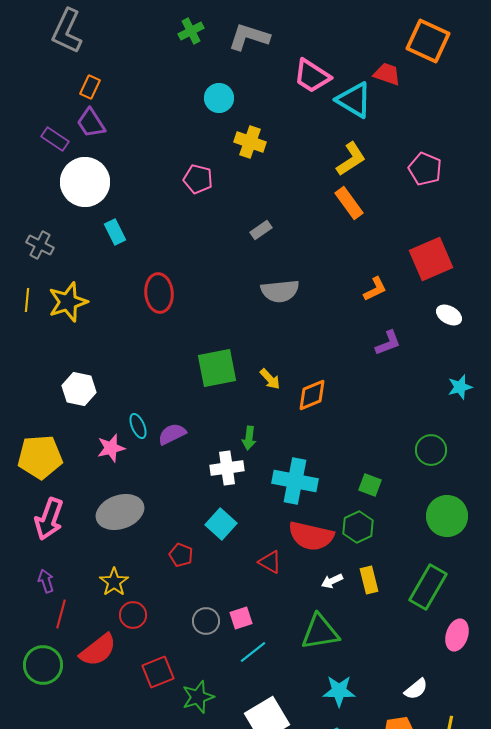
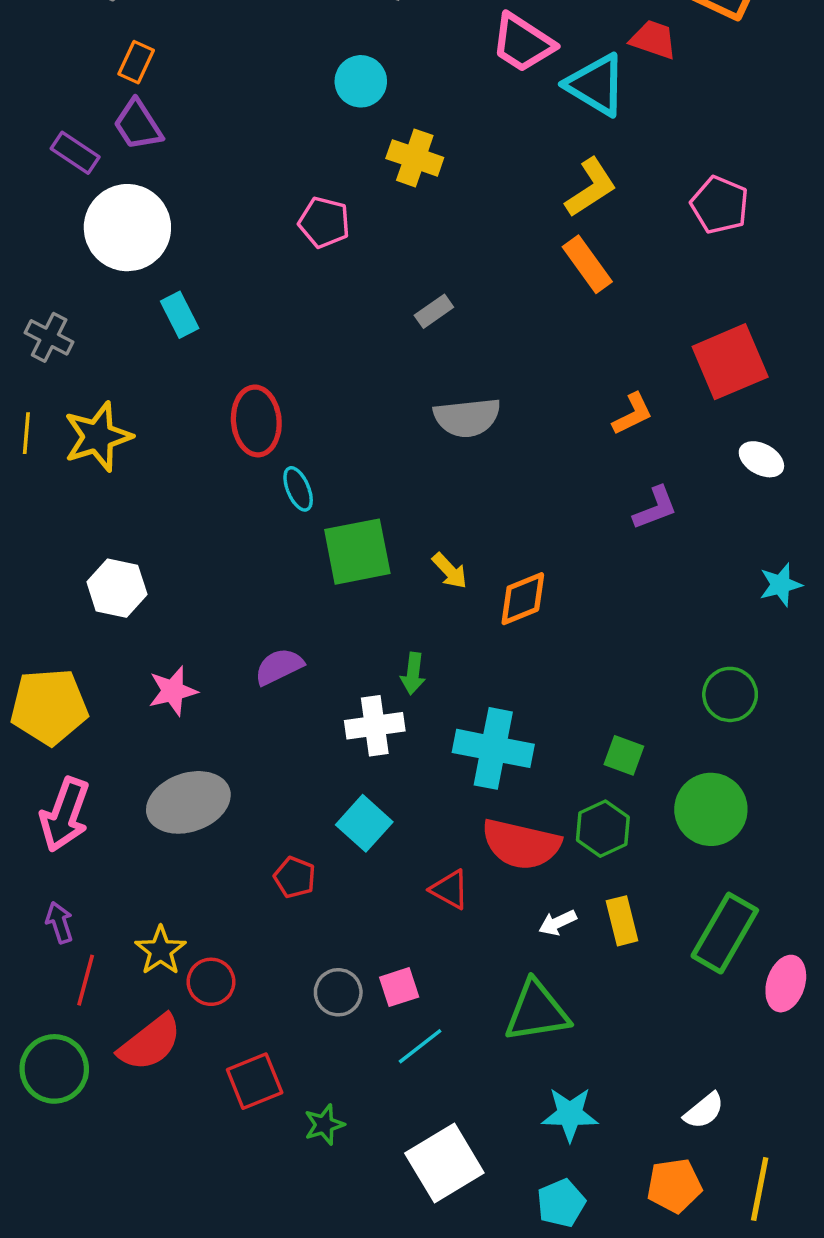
cyan ellipse: (138, 426) -> (298, 489), moved
green circle: (447, 516) -> (711, 809), moved
yellow star: (114, 582) -> (161, 950), moved
pink ellipse: (457, 635) -> (786, 984), moved
green star: (198, 697) -> (324, 1125), size x0.7

